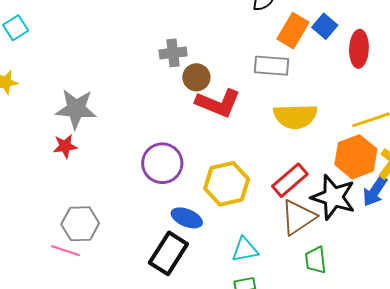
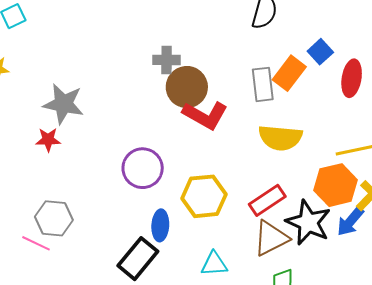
orange rectangle: (293, 31) -> (289, 73), moved
gray rectangle: (272, 66) -> (263, 84), turned 72
brown circle: (196, 77) -> (187, 87), size x1.5
blue ellipse: (187, 218) -> (160, 225), turned 64

